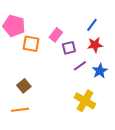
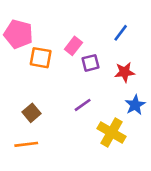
red star: (95, 45) -> (125, 72), moved
purple line: (80, 66) -> (83, 105), moved
blue star: (100, 71) -> (135, 105), moved

